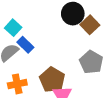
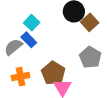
cyan square: (13, 28) -> (32, 23), moved

